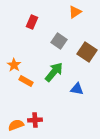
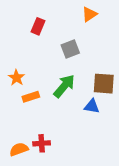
gray square: (59, 41) -> (70, 49), turned 35
brown square: (87, 52) -> (104, 84), moved, turned -30
orange rectangle: (26, 81) -> (31, 97), turned -48

